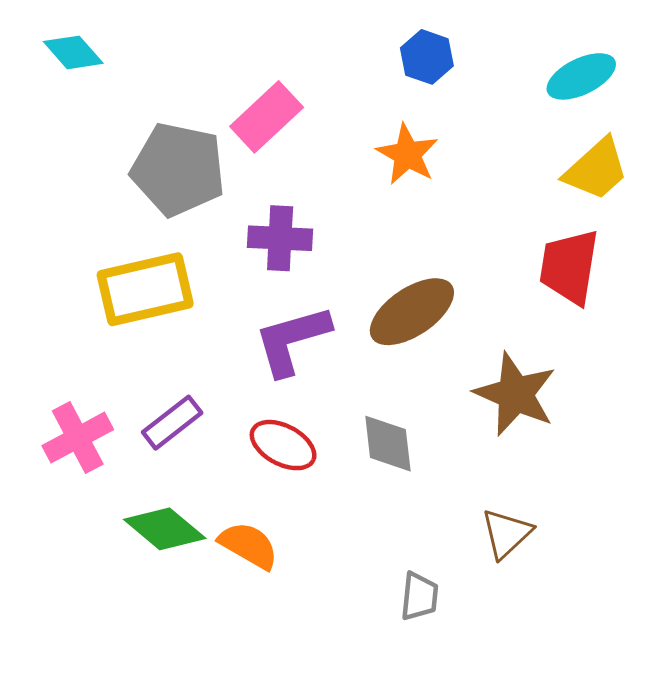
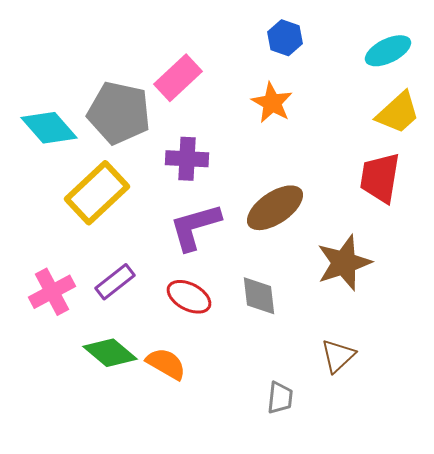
cyan diamond: (73, 52) -> (49, 128), moved, size x1.4
yellow rectangle: (145, 289) -> (97, 193), turned -30
brown star: (515, 394) -> (344, 263), turned 30

